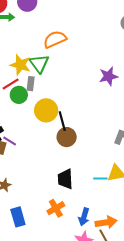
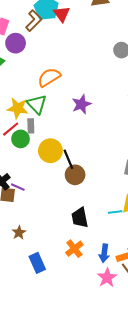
purple star: (109, 76) -> (81, 104), moved

